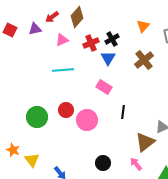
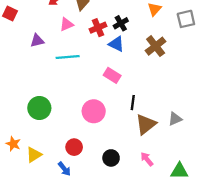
purple triangle: (35, 29) -> (37, 41), moved
blue triangle: (108, 58) -> (116, 44), turned -35
red circle: (66, 110) -> (74, 147), moved
brown triangle: (145, 142) -> (146, 124), moved
yellow triangle: (32, 160) -> (34, 155), turned 35

